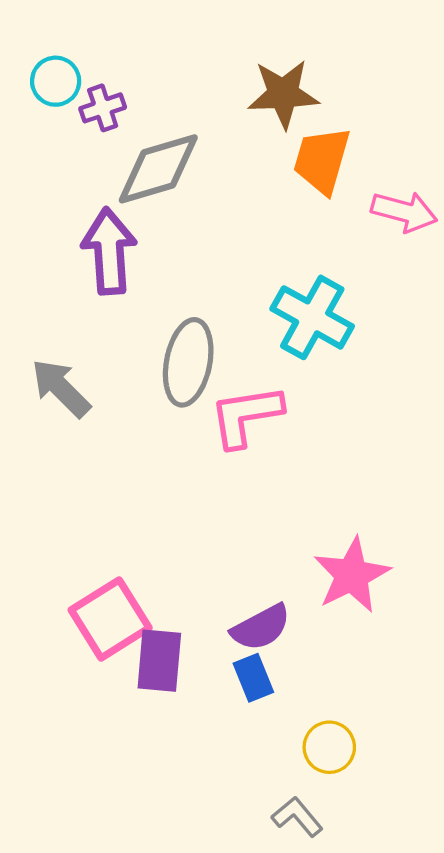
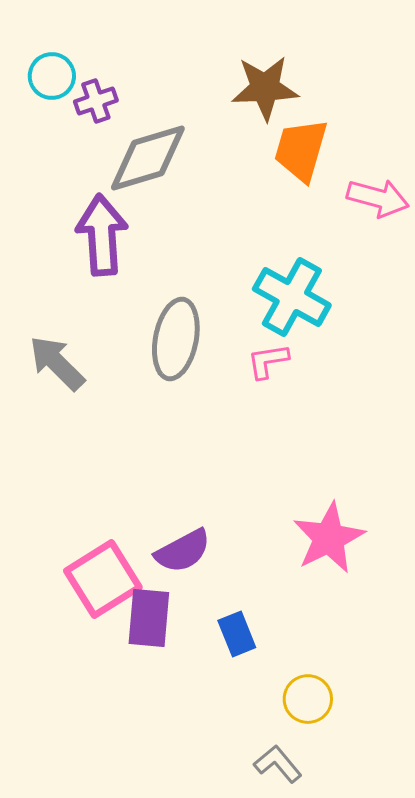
pink L-shape: (246, 416) -> (268, 361), moved, size x0.6
purple semicircle: (261, 627) -> (183, 551), moved

